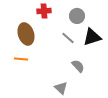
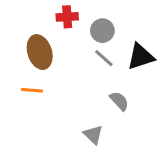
gray circle: (77, 16) -> (102, 31), moved

